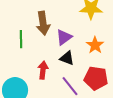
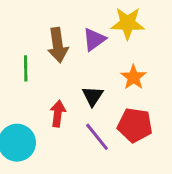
purple triangle: (64, 37) -> (94, 39), moved
black triangle: (67, 58) -> (93, 96), turned 42

